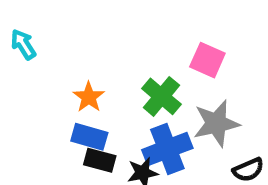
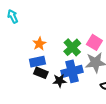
pink square: (207, 60) -> (94, 42), moved
blue rectangle: (89, 137) -> (37, 62), turned -35

